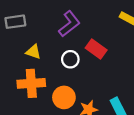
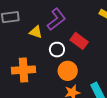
yellow triangle: (33, 52) -> (36, 32), moved
orange circle: (64, 97) -> (68, 71), moved

